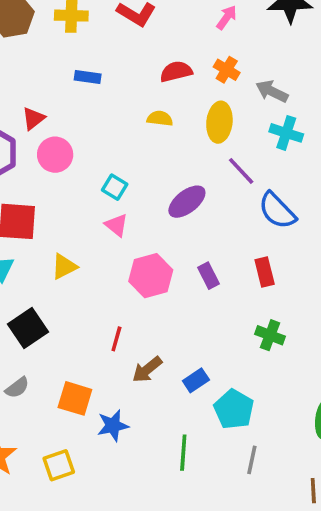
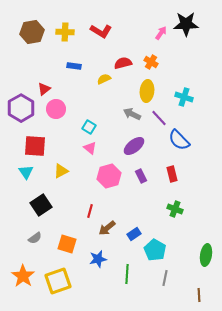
pink arrow: (227, 17) -> (161, 33), moved
gray arrow: (272, 91) -> (132, 114), moved
yellow semicircle: (160, 119) -> (104, 79), moved, turned -32
purple ellipse: (187, 202) -> (134, 146), moved
blue star: (113, 426) -> (98, 259), moved
yellow square: (59, 465) -> (58, 281), size x1.5

